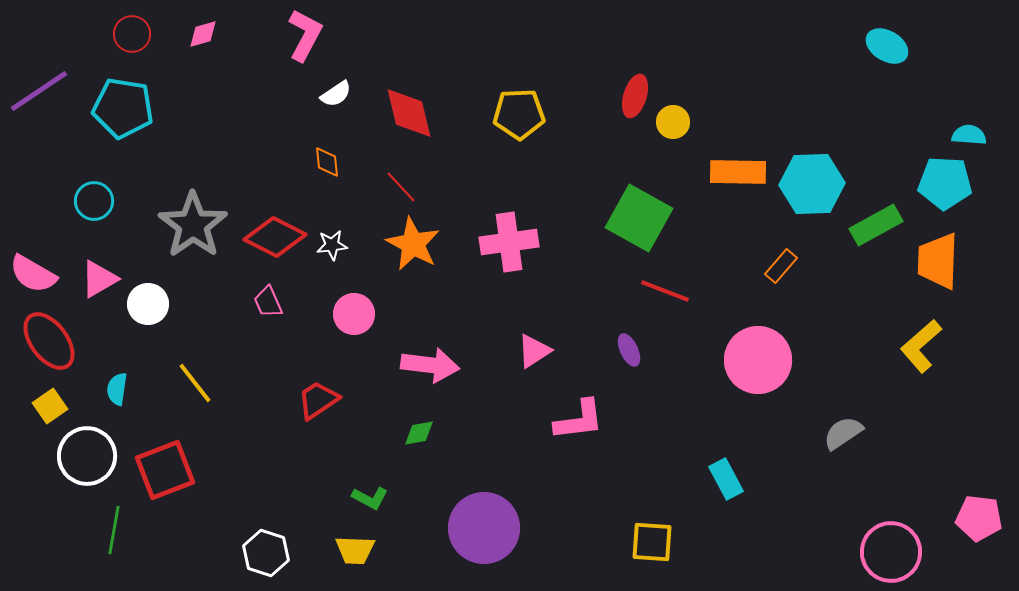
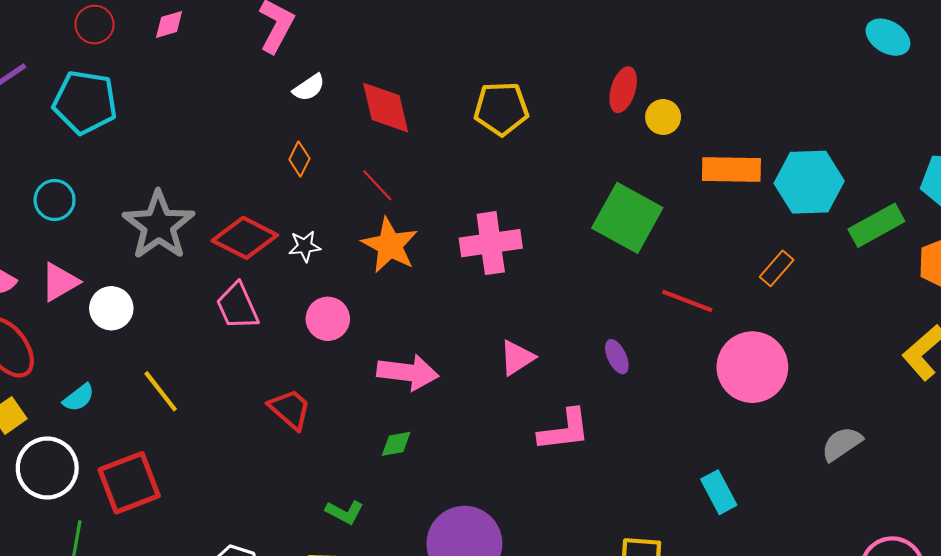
orange diamond: (327, 162) -> (299, 159), turned 32
red line: (665, 291) -> (687, 301), moved
pink trapezoid: (268, 302) -> (237, 306), size x1.4
cyan semicircle: (117, 389) -> (79, 398), turned -136
red trapezoid: (318, 400) -> (290, 409), turned 75

